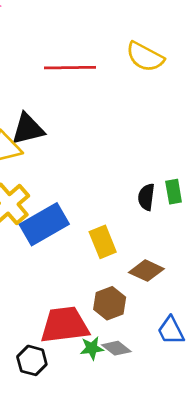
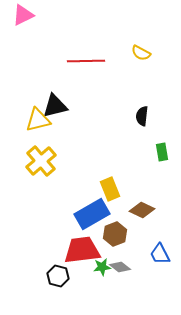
yellow semicircle: (145, 57) -> (141, 53), size x0.7
black semicircle: (146, 197) -> (142, 116), moved
blue rectangle: (44, 224) -> (92, 214), moved

